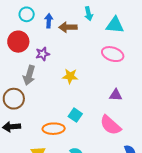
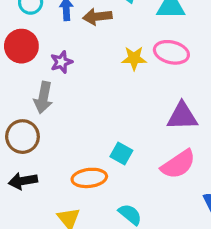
yellow star: (70, 76) -> (134, 58), moved
purple triangle: (116, 95) -> (182, 116), size x1.5
pink semicircle: (110, 125) -> (178, 164), turned -70

